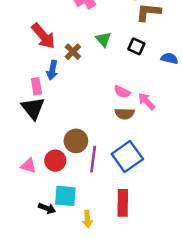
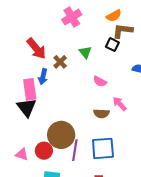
black square: (136, 46) -> (112, 45), moved
pink rectangle: (36, 86) -> (30, 89), size x1.5
pink semicircle: (122, 92) -> (100, 81), moved
brown circle: (76, 141) -> (61, 135), size x1.4
blue square: (127, 156) -> (103, 148), turned 30

